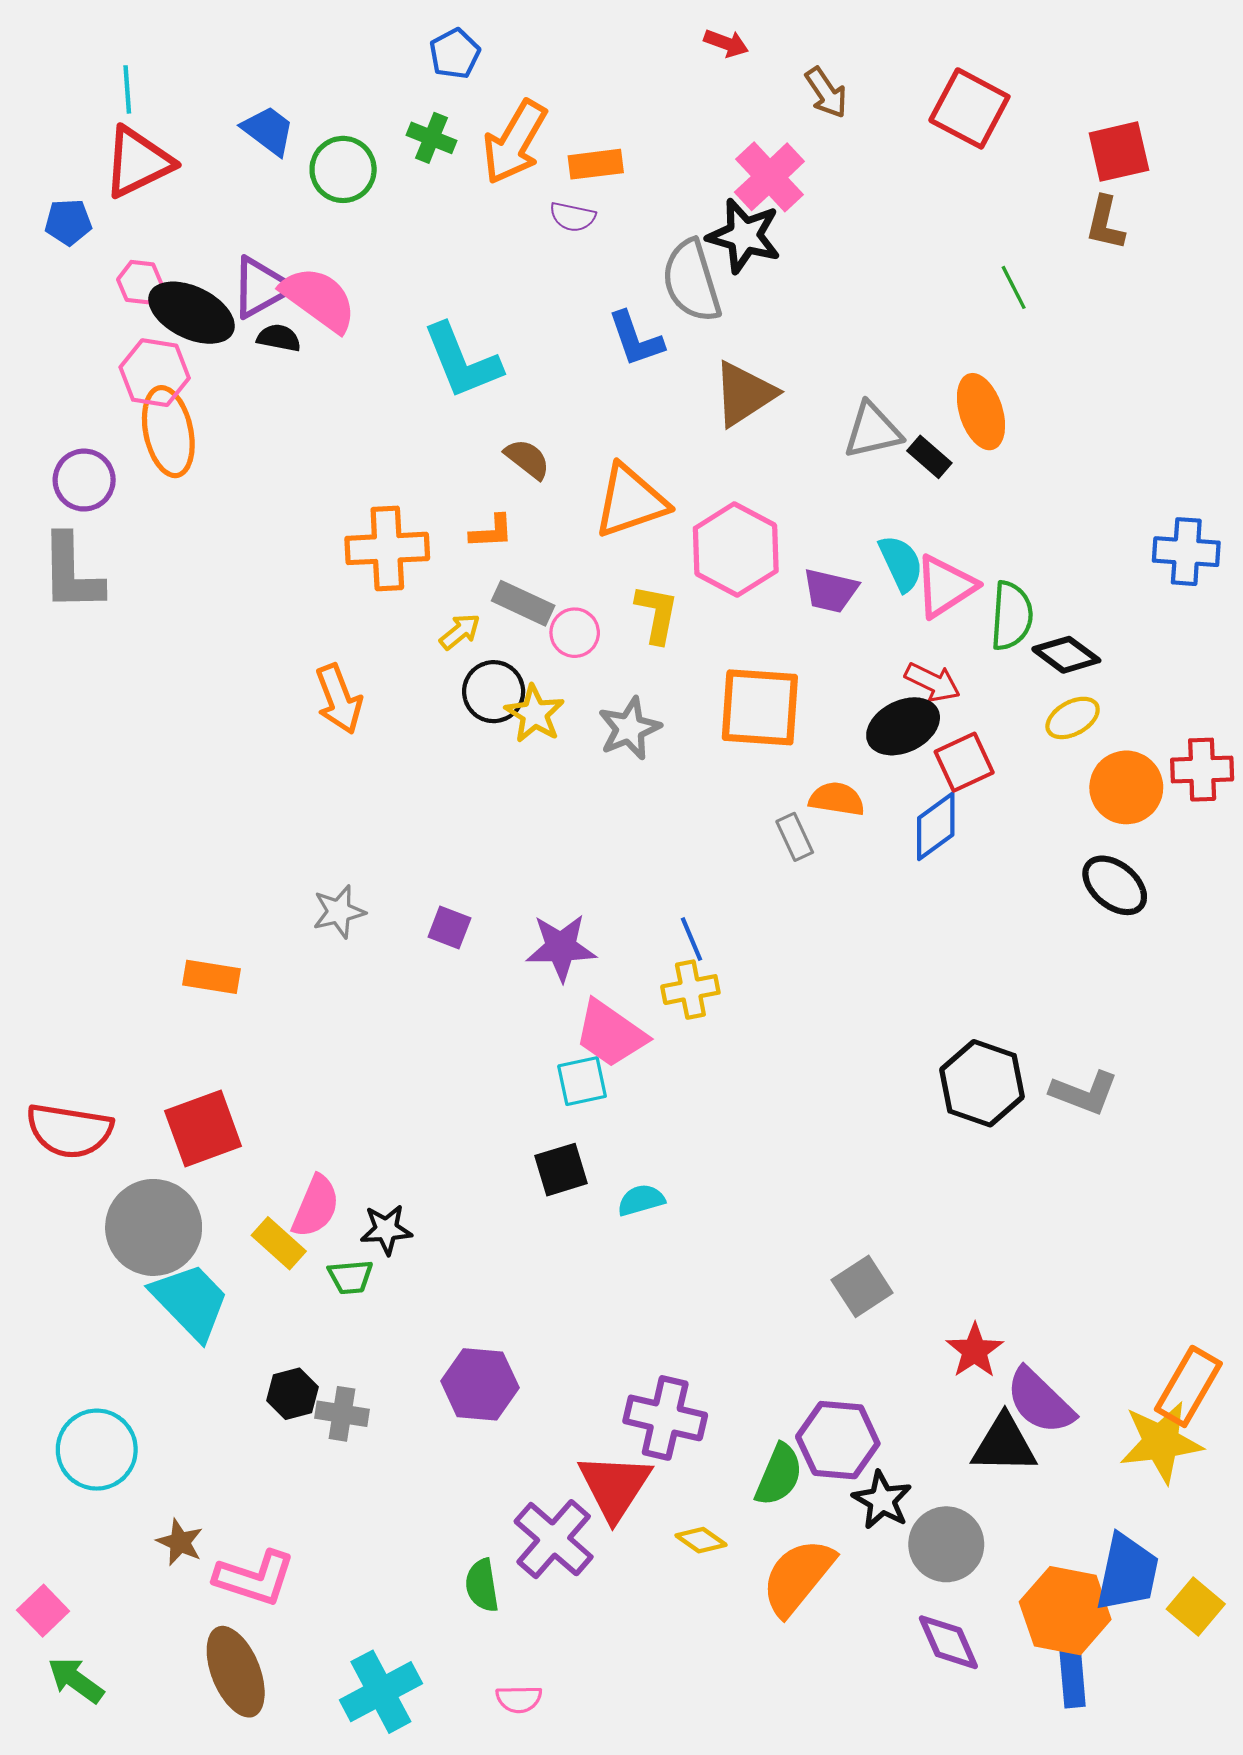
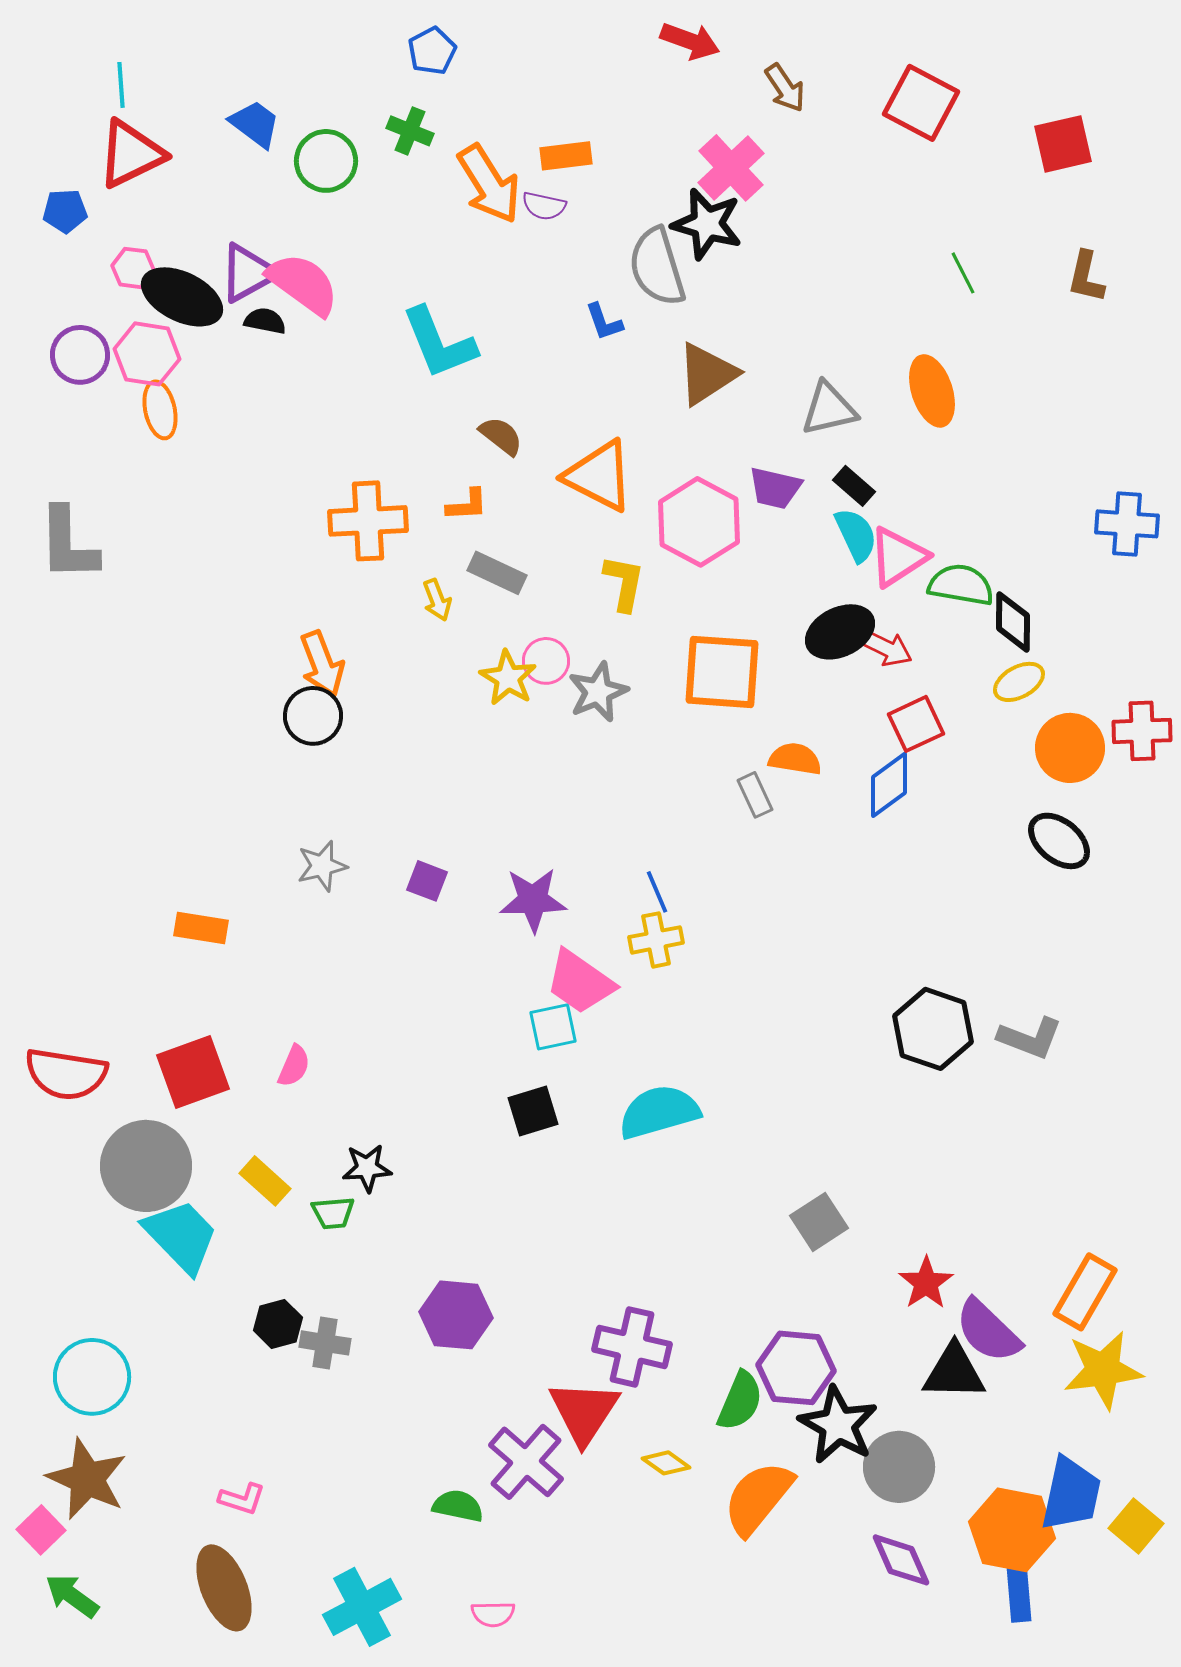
red arrow: (726, 43) -> (690, 41), size x1.4
orange arrow: (515, 142) -> (489, 184), moved, turned -62
brown L-shape: (1105, 223) -> (1086, 277), moved
blue L-shape: (636, 339) -> (604, 322), size x0.7
orange ellipse: (168, 432) -> (160, 410), size x0.7
black rectangle: (929, 457) -> (854, 486), moved
purple circle: (84, 480) -> (80, 355), moved
orange triangle: (630, 501) -> (599, 476), turned 46
purple trapezoid: (830, 591) -> (775, 488), moved
green semicircle: (1012, 616) -> (961, 585), turned -84
yellow arrow: (460, 632) -> (437, 600), turned 108
pink circle: (575, 633) -> (546, 661), moved
black diamond: (1066, 655) -> (1013, 622), turned 54
black circle: (494, 692) -> (313, 716), moved
black ellipse: (903, 726) -> (840, 632), moved
cyan semicircle: (641, 1200) -> (659, 1112), moved, size x1.8
pink semicircle: (316, 1206) -> (294, 1066), moved, size x0.7
orange rectangle: (1188, 1386) -> (1085, 1292), moved
black star: (882, 1500) -> (838, 1425), size x1.4
brown star: (180, 1542) -> (87, 1479), moved, size x1.8
pink L-shape: (255, 1578) -> (242, 1499), size x0.6
green semicircle: (482, 1585) -> (458, 1506), turned 111

